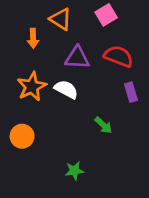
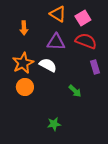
pink square: (106, 15) -> (83, 18), moved
orange triangle: (61, 19) -> (58, 14), moved
orange circle: (22, 136) -> (25, 87), moved

